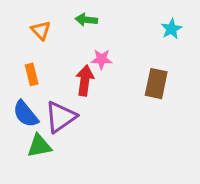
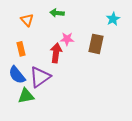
brown rectangle: (156, 84) -> (96, 44), moved

